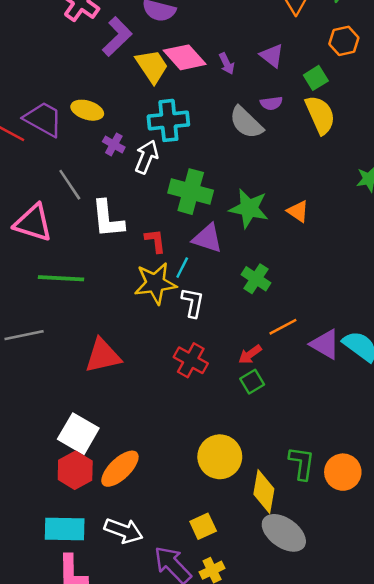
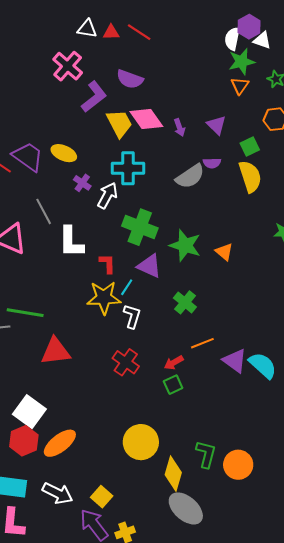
gray semicircle: (246, 122) -> (190, 176), turned -84
green line: (61, 278) -> (25, 313), moved
yellow square: (203, 526) -> (102, 497), moved, turned -30

